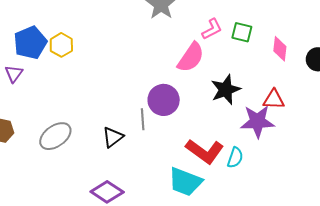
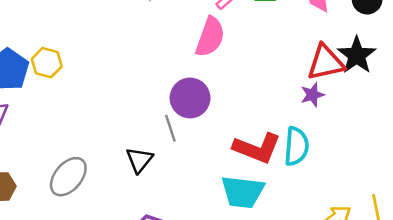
black star: (226, 90) -> (357, 55), moved
red triangle: (274, 99) -> (326, 63), size x1.4
purple star: (257, 121) -> (312, 95), size x0.6
cyan semicircle: (235, 158) -> (296, 146), size x1.4

